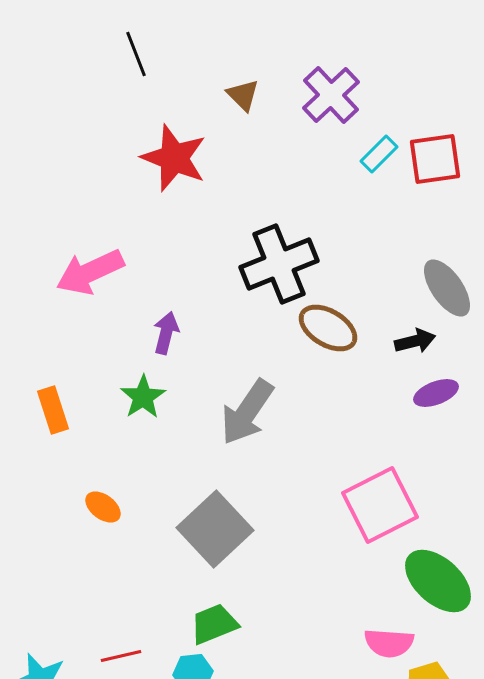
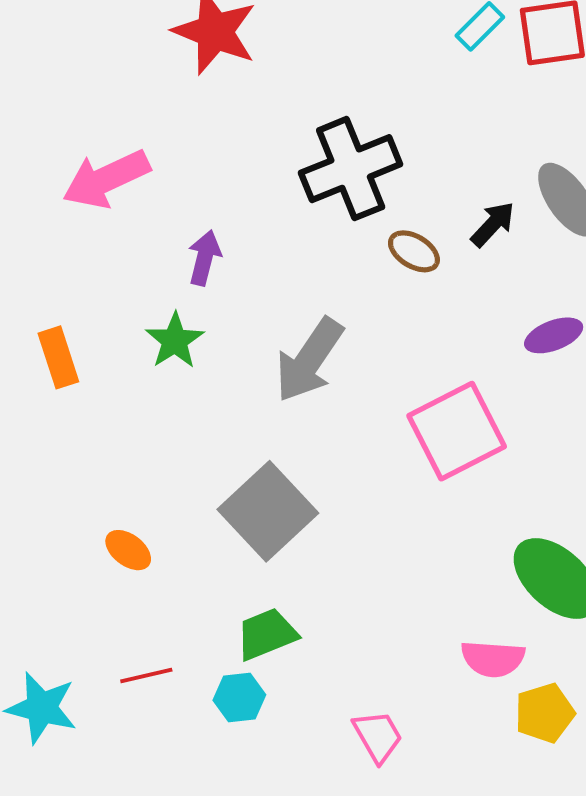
brown ellipse: (328, 328) -> (414, 251), size x0.7
black arrow: (415, 341) -> (493, 224), moved, turned -33
pink square: (380, 505) -> (457, 431), moved
orange ellipse: (103, 507) -> (128, 550), moved

